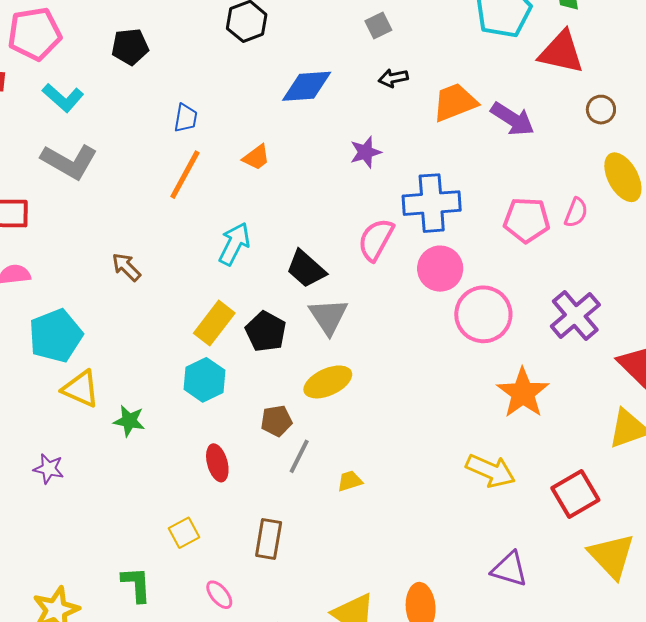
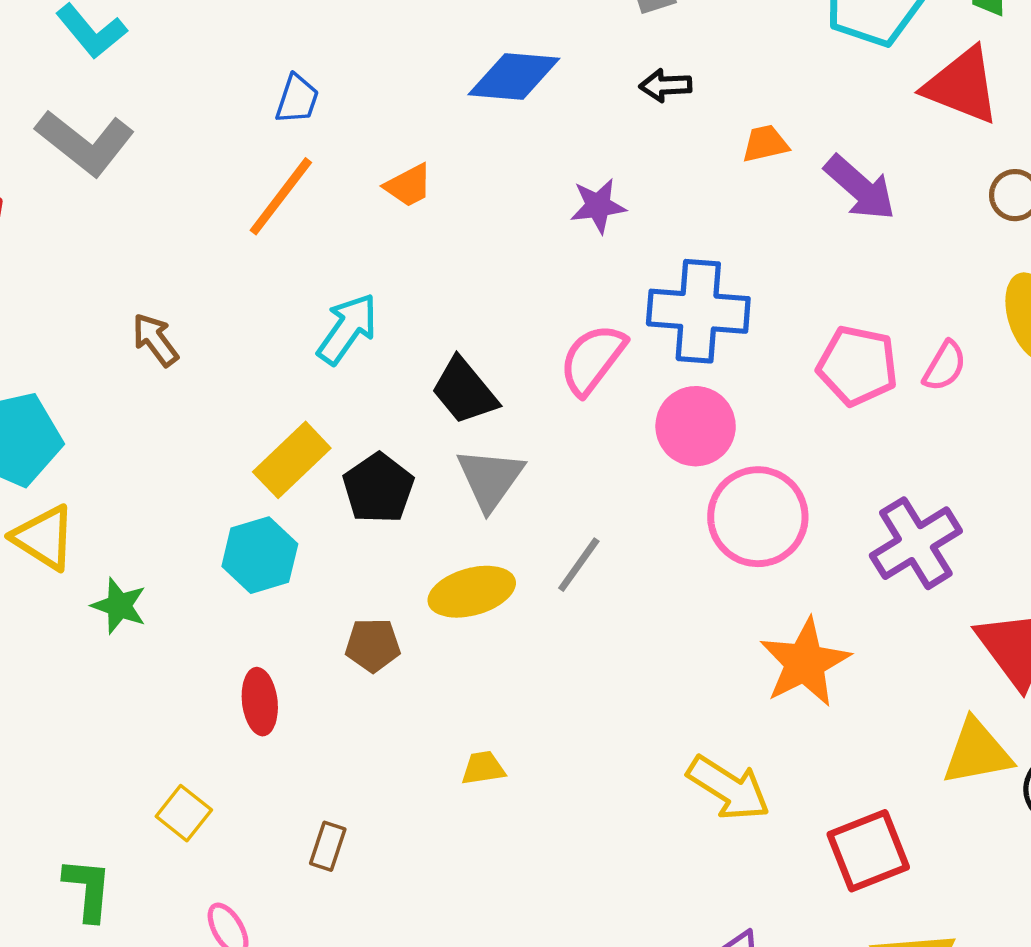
orange trapezoid: (455, 102) -> (765, 144), size x0.6
gray line: (299, 456) -> (579, 565), moved
yellow square: (184, 533) -> (184, 813), turned -32
brown rectangle: (269, 539) -> (328, 846), size x0.7

